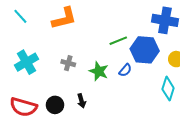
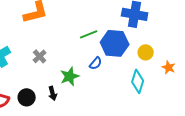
gray cross: (68, 63) -> (40, 56), turned 32
green star: (99, 71) -> (70, 76), moved, turned 30

